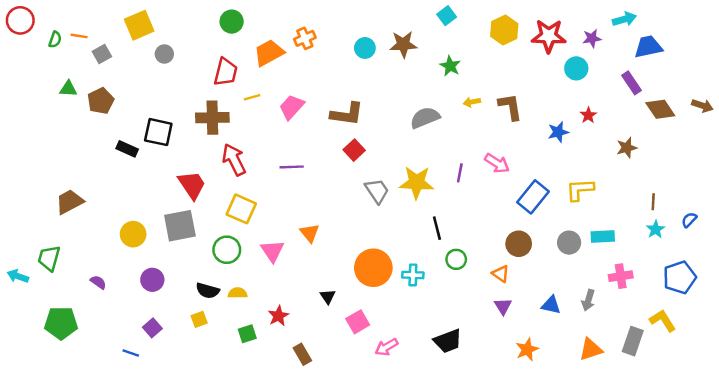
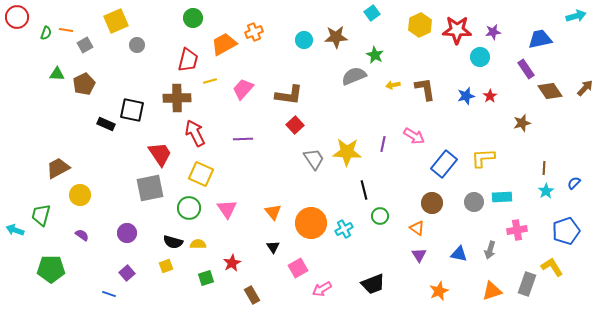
cyan arrow: (624, 19) -> (576, 16), moved
brown arrow: (702, 106) -> (585, 88), turned -66
gray semicircle: (425, 118) -> (354, 76), moved
blue star: (558, 132) -> (466, 96), moved
orange triangle: (310, 233) -> (273, 212), moved
yellow circle: (133, 234) -> (80, 195), moved
cyan cross: (413, 275) -> (344, 229), turned -30

